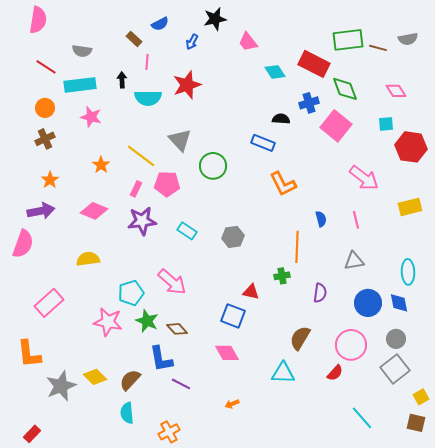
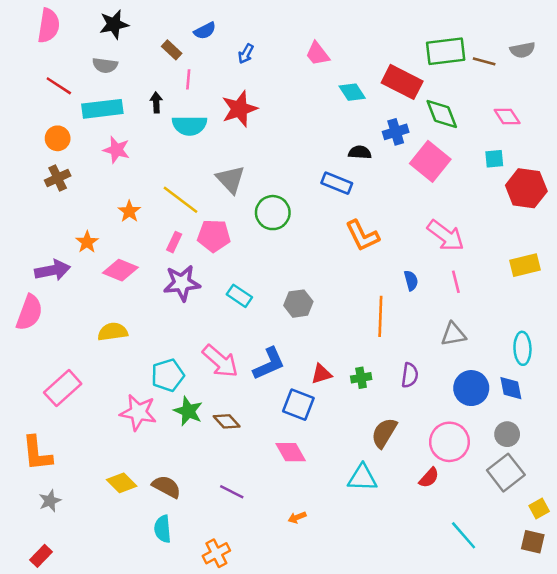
black star: (215, 19) -> (114, 24), moved
pink arrow: (364, 178) -> (446, 236), moved
orange star: (50, 180) -> (87, 242), moved
green cross: (282, 276) -> (361, 378), moved
red triangle: (251, 292) -> (321, 374), turned -30
blue L-shape: (161, 359) -> (269, 364), moved, turned -104
brown semicircle: (130, 380) -> (166, 487), turned 75
gray star: (61, 386) -> (50, 501), moved, size x0.6

